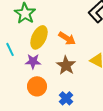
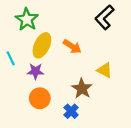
brown star: (66, 65) -> (82, 89), moved

